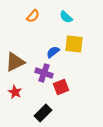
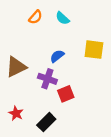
cyan semicircle: (66, 17) -> (63, 18), moved
yellow square: (74, 44) -> (94, 50), moved
red star: (15, 92) -> (16, 113), moved

